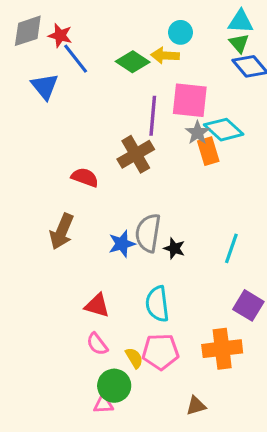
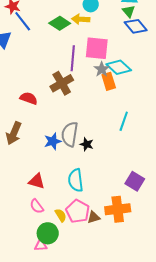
cyan line: (231, 248) -> (124, 121), moved
pink pentagon: (160, 352) -> (78, 211), turned 30
brown triangle: (196, 406) -> (94, 217), moved

